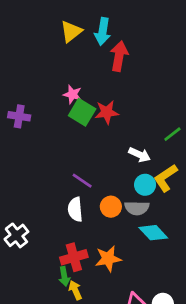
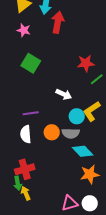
pink star: (73, 94) -> (24, 30), moved
red star: (107, 112) -> (86, 63), moved
white arrow: (140, 155) -> (64, 94), moved
purple line: (82, 181) -> (31, 113), turned -42
orange star: (108, 259) -> (90, 174), moved

